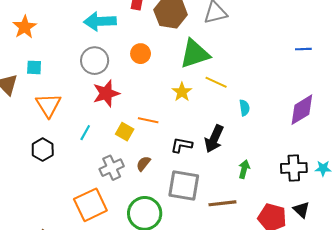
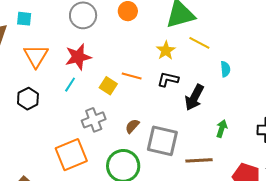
red star: (106, 93) -> (78, 57), moved
black L-shape: (182, 145) -> (168, 79), moved
brown semicircle: (143, 164) -> (132, 126), moved

